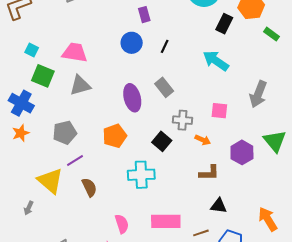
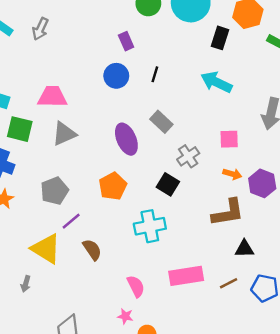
gray cross: (183, 120) -> (188, 156), turned -30
orange arrow: (203, 140) -> (232, 174), moved
brown L-shape: (209, 173) -> (228, 213), size x1.4

